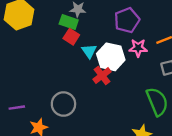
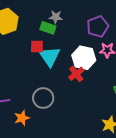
red square: (71, 37) -> (37, 46), moved, turned -32
cyan triangle: (89, 51) -> (50, 57), moved, size x1.6

